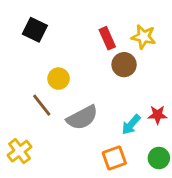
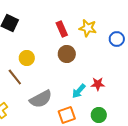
brown circle: (124, 65) -> (67, 54), moved
gray semicircle: (82, 118) -> (41, 99), moved

